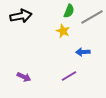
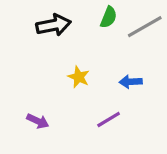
black arrow: (21, 16) -> (54, 25), moved
yellow star: (63, 31) -> (79, 77), moved

